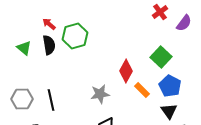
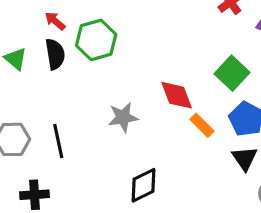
red diamond: (126, 71) -> (177, 95), turned -50
gray star: (100, 94) -> (123, 117), moved

